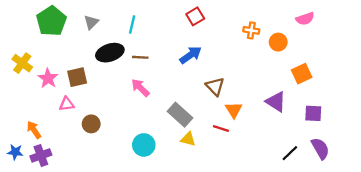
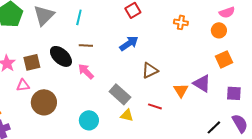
gray triangle: (91, 22) -> (44, 15), size x1.6
orange circle: (278, 42) -> (219, 30), moved
black ellipse: (110, 53) -> (61, 56), moved, turned 60
brown triangle: (215, 87) -> (150, 70), turned 48
orange triangle: (234, 110) -> (181, 90), moved
brown circle: (91, 124) -> (44, 102), size x1.6

